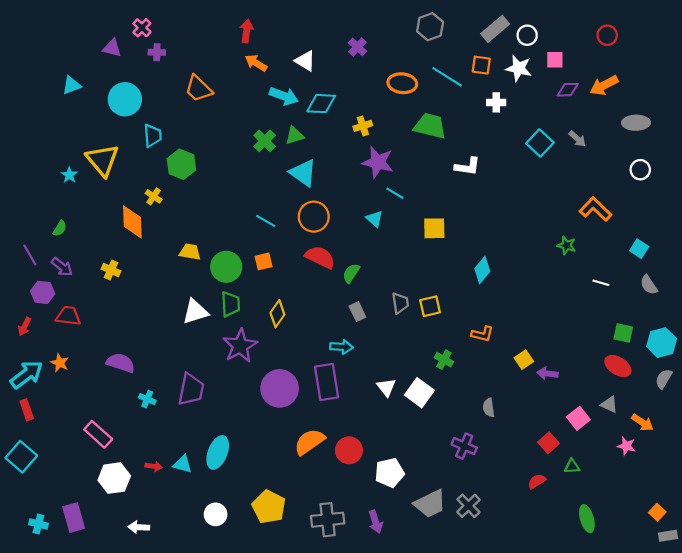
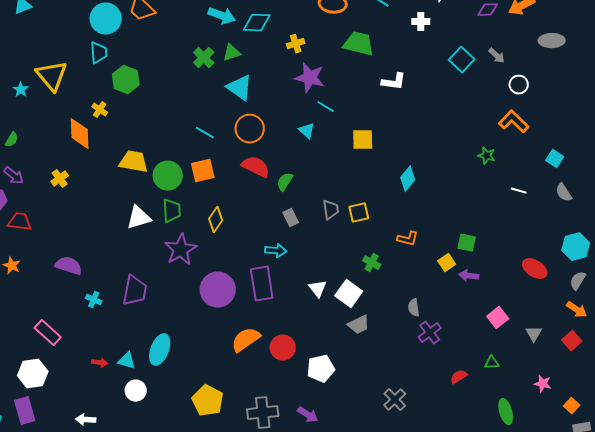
cyan circle: (125, 99) -> (106, 19), moved
white circle: (640, 170) -> (519, 85), moved
yellow trapezoid: (190, 252) -> (134, 162), size x1.4
orange square: (264, 261) -> (203, 171), size x1.4
yellow cross: (111, 270) -> (60, 179), turned 30
green square: (623, 333) -> (467, 243), moved
gray triangle: (609, 404) -> (534, 334), moved, turned 36
orange arrow: (642, 423) -> (577, 310), moved
red square: (548, 443) -> (572, 341), moved
purple cross: (464, 446) -> (430, 333), moved, turned 30
pink star: (626, 446) -> (543, 384), moved
white hexagon: (114, 478) -> (33, 374), moved
gray trapezoid: (430, 504) -> (359, 325), moved, size x0.7
white circle: (216, 514) -> (136, 391), moved
purple arrow: (376, 522) -> (308, 415), turned -40

